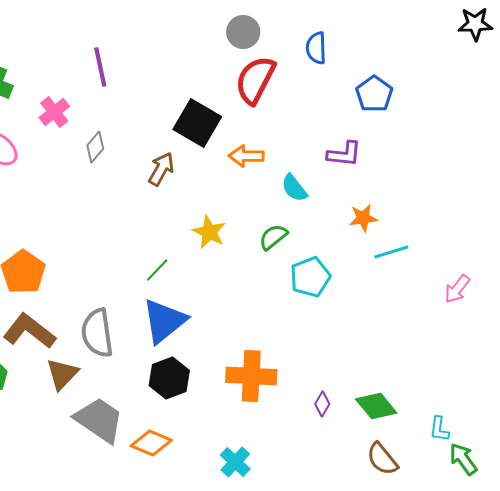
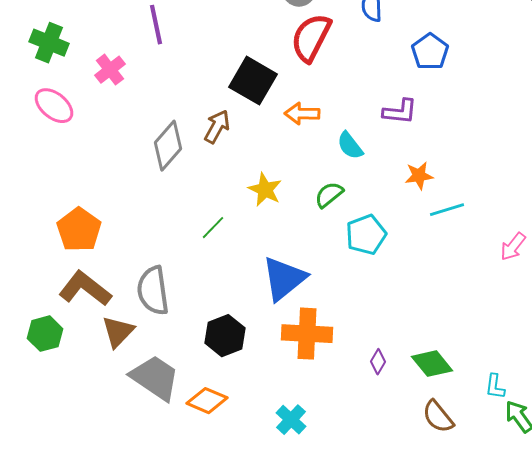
gray diamond: (95, 147) -> (168, 146), moved, size x1.6
blue triangle: (164, 321) -> (284, 279), moved

